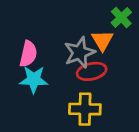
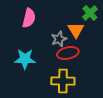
gray star: (79, 53) -> (59, 39), size x0.7
pink semicircle: (28, 54) -> (29, 18), moved

